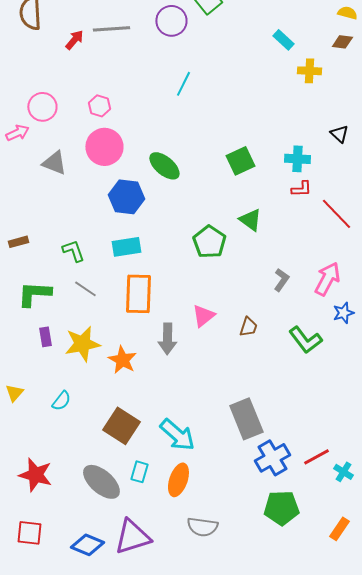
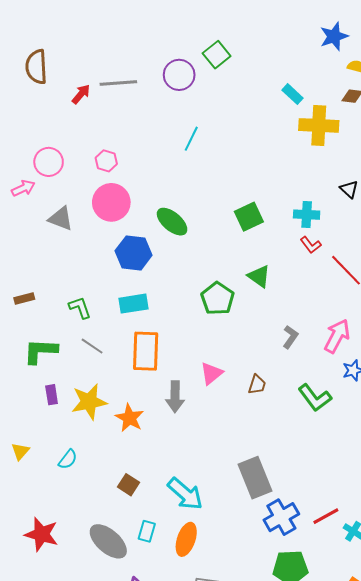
yellow cross: (309, 71) -> (319, 125), size x1.6
red L-shape: (301, 189) -> (311, 245), turned 55
brown square: (121, 426) -> (129, 485), size x0.6

